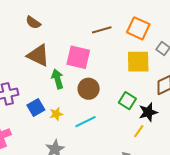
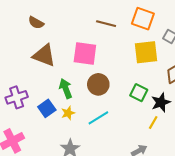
brown line: (102, 30) -> (106, 24), turned 36
green arrow: (58, 79) -> (66, 89), moved

